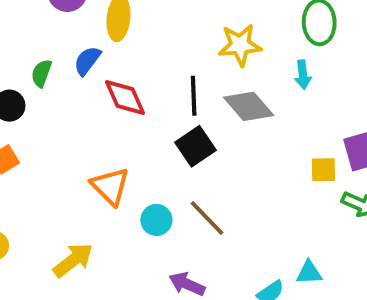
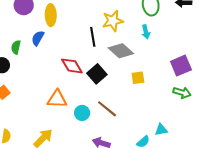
black line: (194, 96) -> (93, 37), moved
red diamond: (125, 97) -> (72, 66), moved
yellow square: (323, 170) -> (138, 78), moved
orange triangle: (110, 186) -> (57, 99), turned -35

